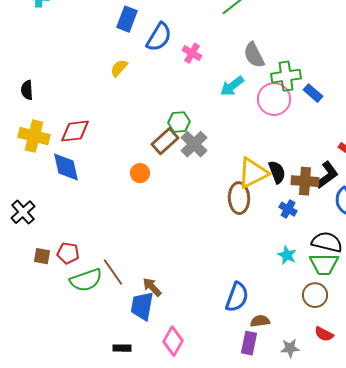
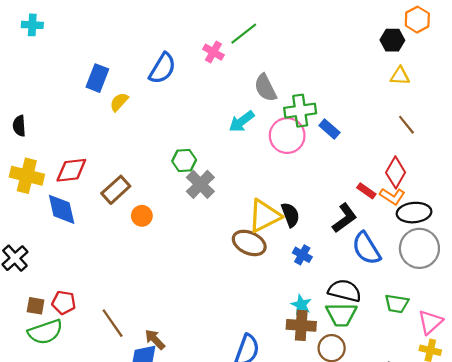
blue rectangle: (127, 19) -> (97, 78), moved
pink cross: (192, 53) -> (213, 52), moved
brown rectangle: (165, 141) -> (116, 190), moved
brown cross: (305, 181) -> (301, 325), moved
brown ellipse: (239, 198) -> (249, 243), turned -64
green semicircle: (86, 280) -> (45, 332), moved

